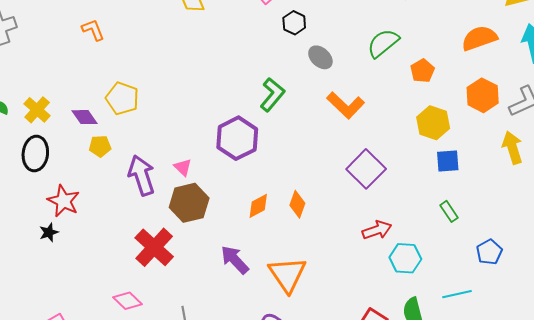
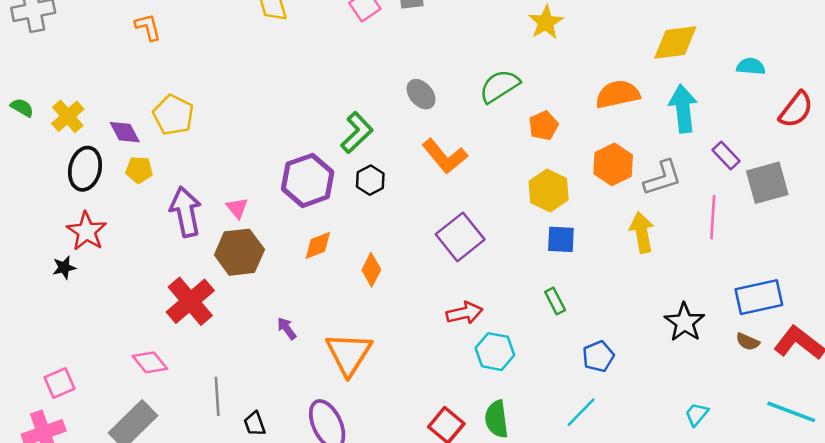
black hexagon: (294, 23) -> (370, 180), moved
black ellipse: (35, 154) -> (85, 169), moved
orange diamond: (258, 206) -> (318, 245), moved
purple arrow: (235, 260) -> (287, 328), size x0.6
cyan line: (457, 294) -> (581, 412), moved, turned -40

